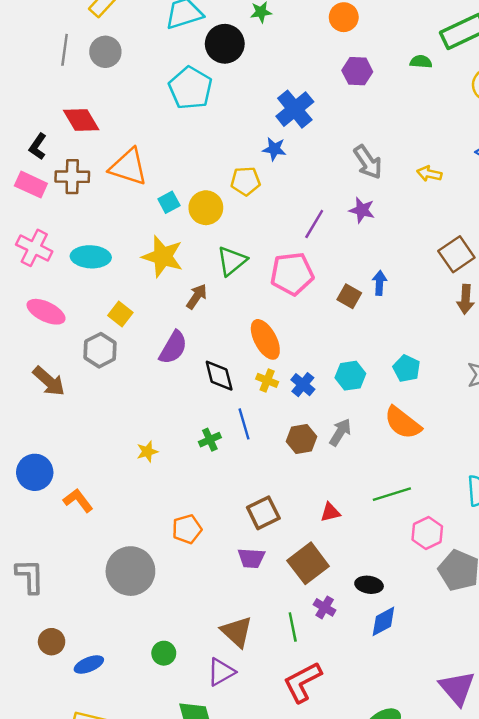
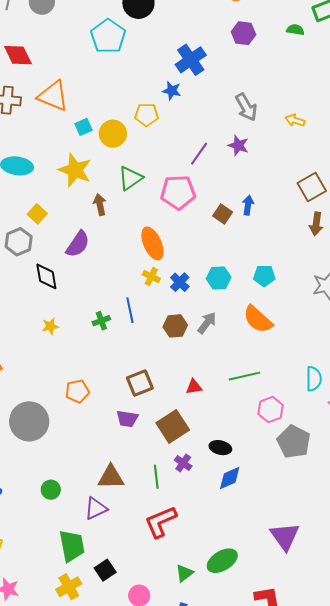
brown arrow: (197, 297) -> (100, 205), turned -50
cyan pentagon: (406, 368) -> (264, 276), turned -30
black diamond: (219, 376) -> (46, 276), moved
brown triangle: (237, 632) -> (111, 477), turned -48

